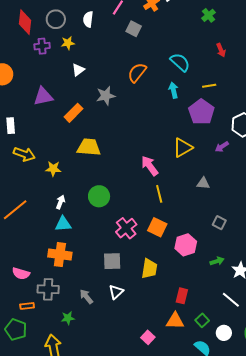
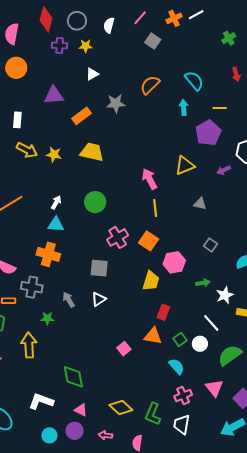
yellow star: (53, 169) -> (54, 154), moved
yellow trapezoid: (149, 269) -> (151, 281), moved
white circle: (224, 333) -> (200, 344), moved

